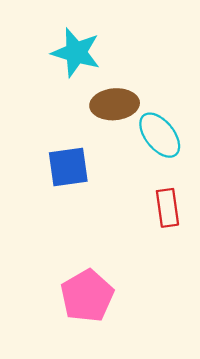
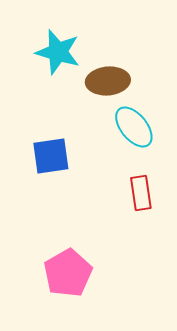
brown ellipse: (115, 104) -> (108, 81), moved

